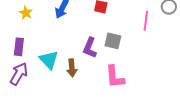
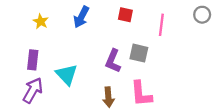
pink line: (146, 21) -> (161, 25), moved
brown arrow: (72, 68) -> (108, 97), moved

